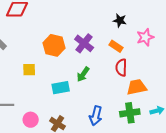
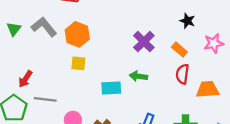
orange hexagon: (54, 45) -> (77, 34), moved
green arrow: (83, 74) -> (138, 76), turned 56
orange trapezoid: (137, 87) -> (208, 90), moved

